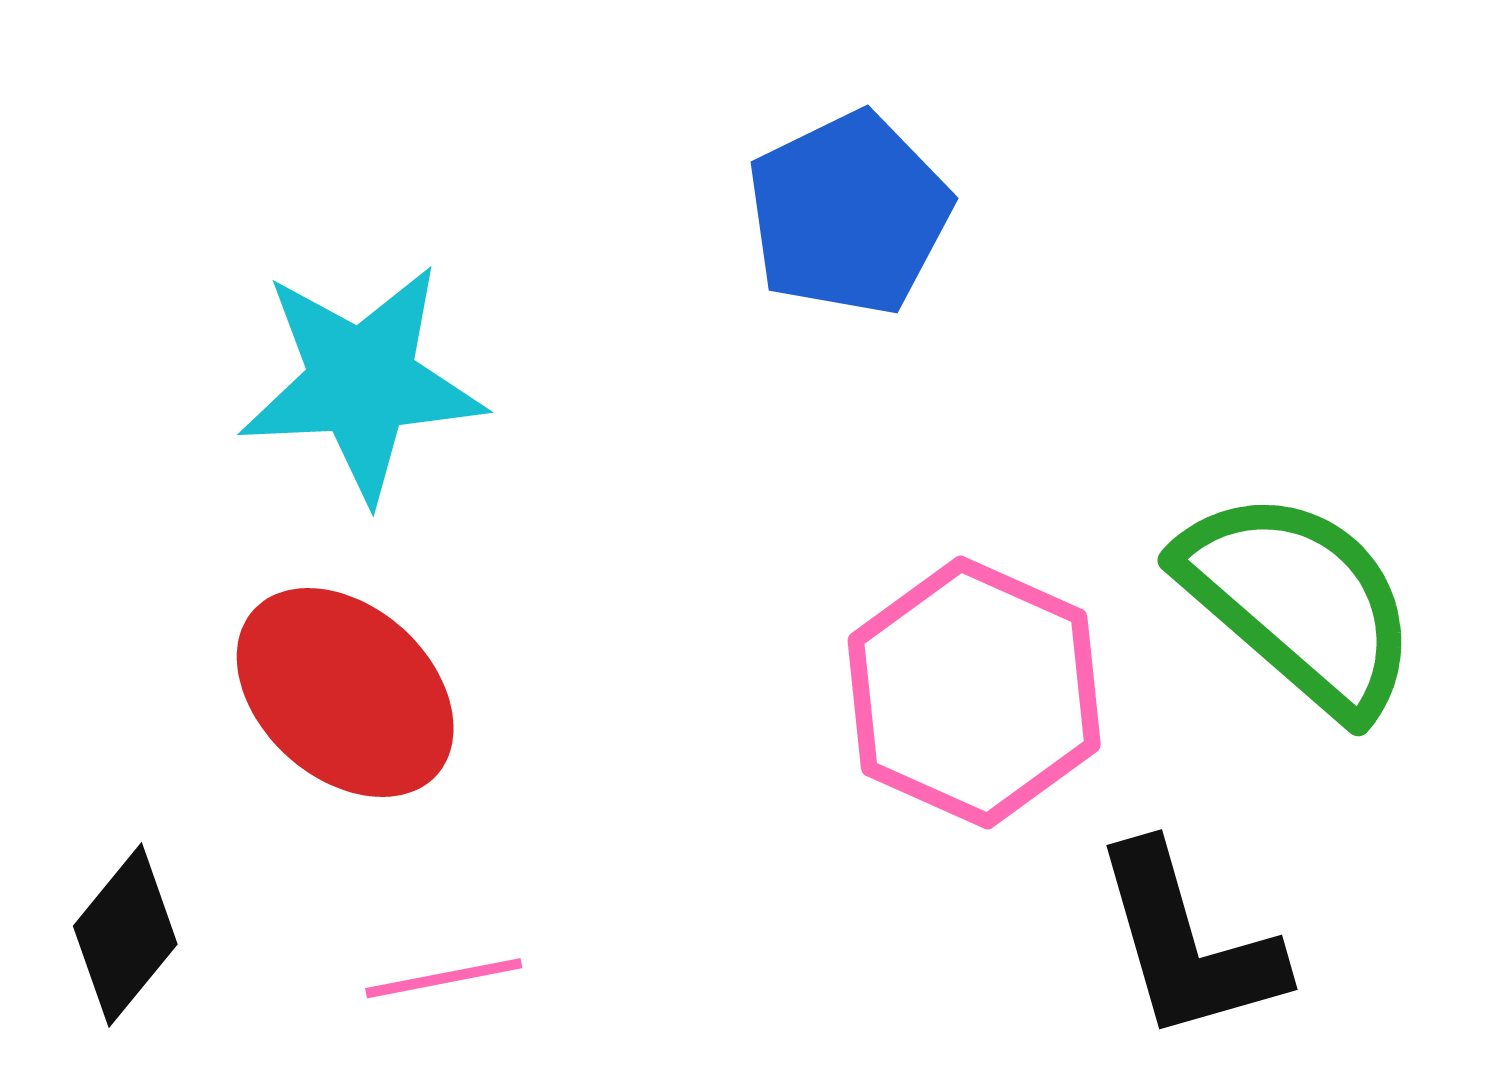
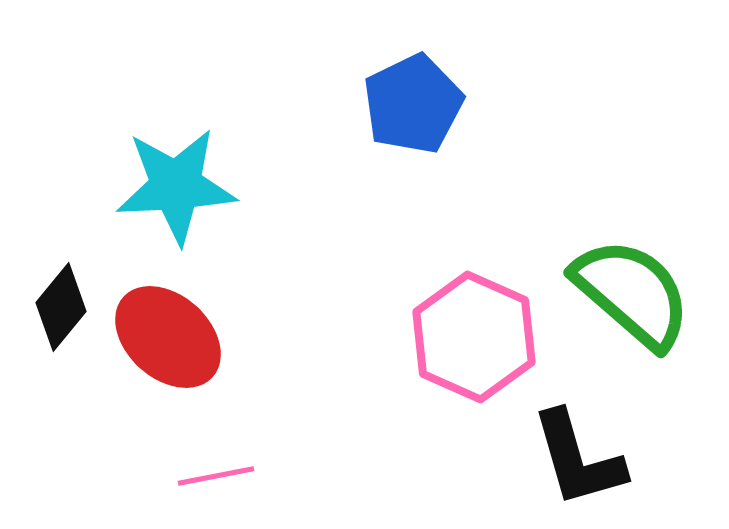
black diamond: (125, 935) -> (61, 307), moved

